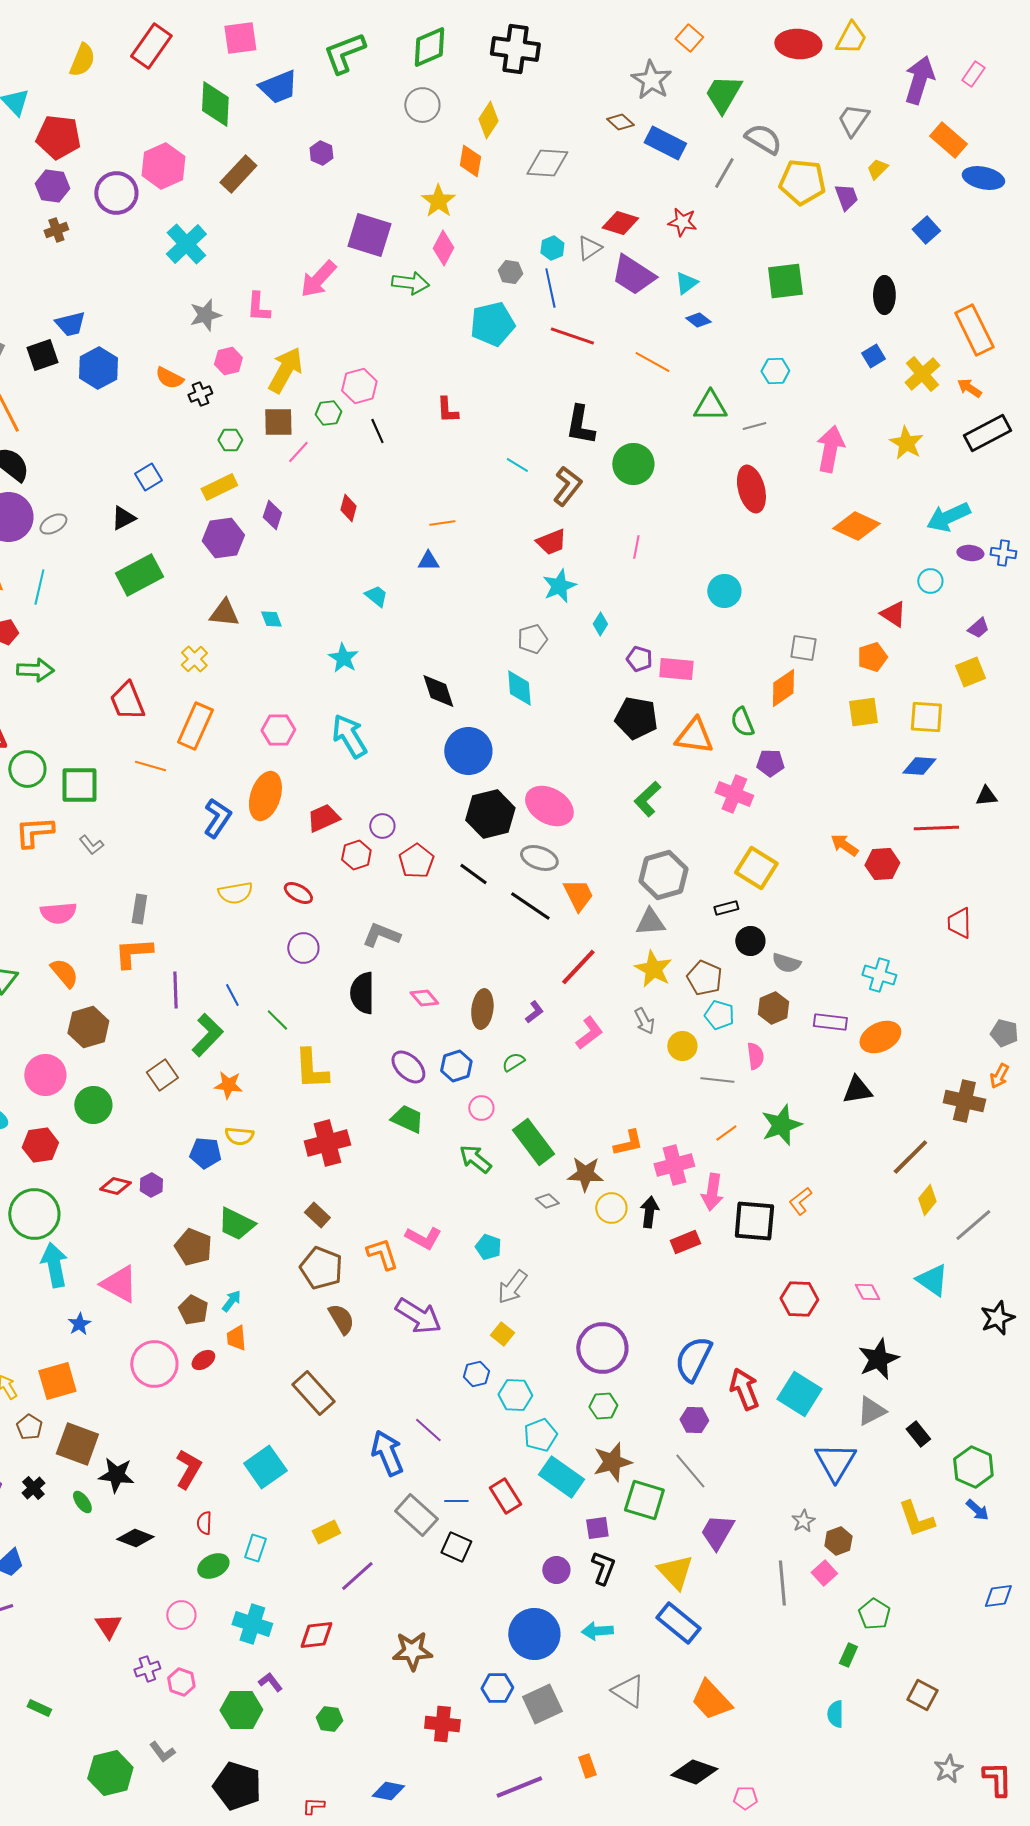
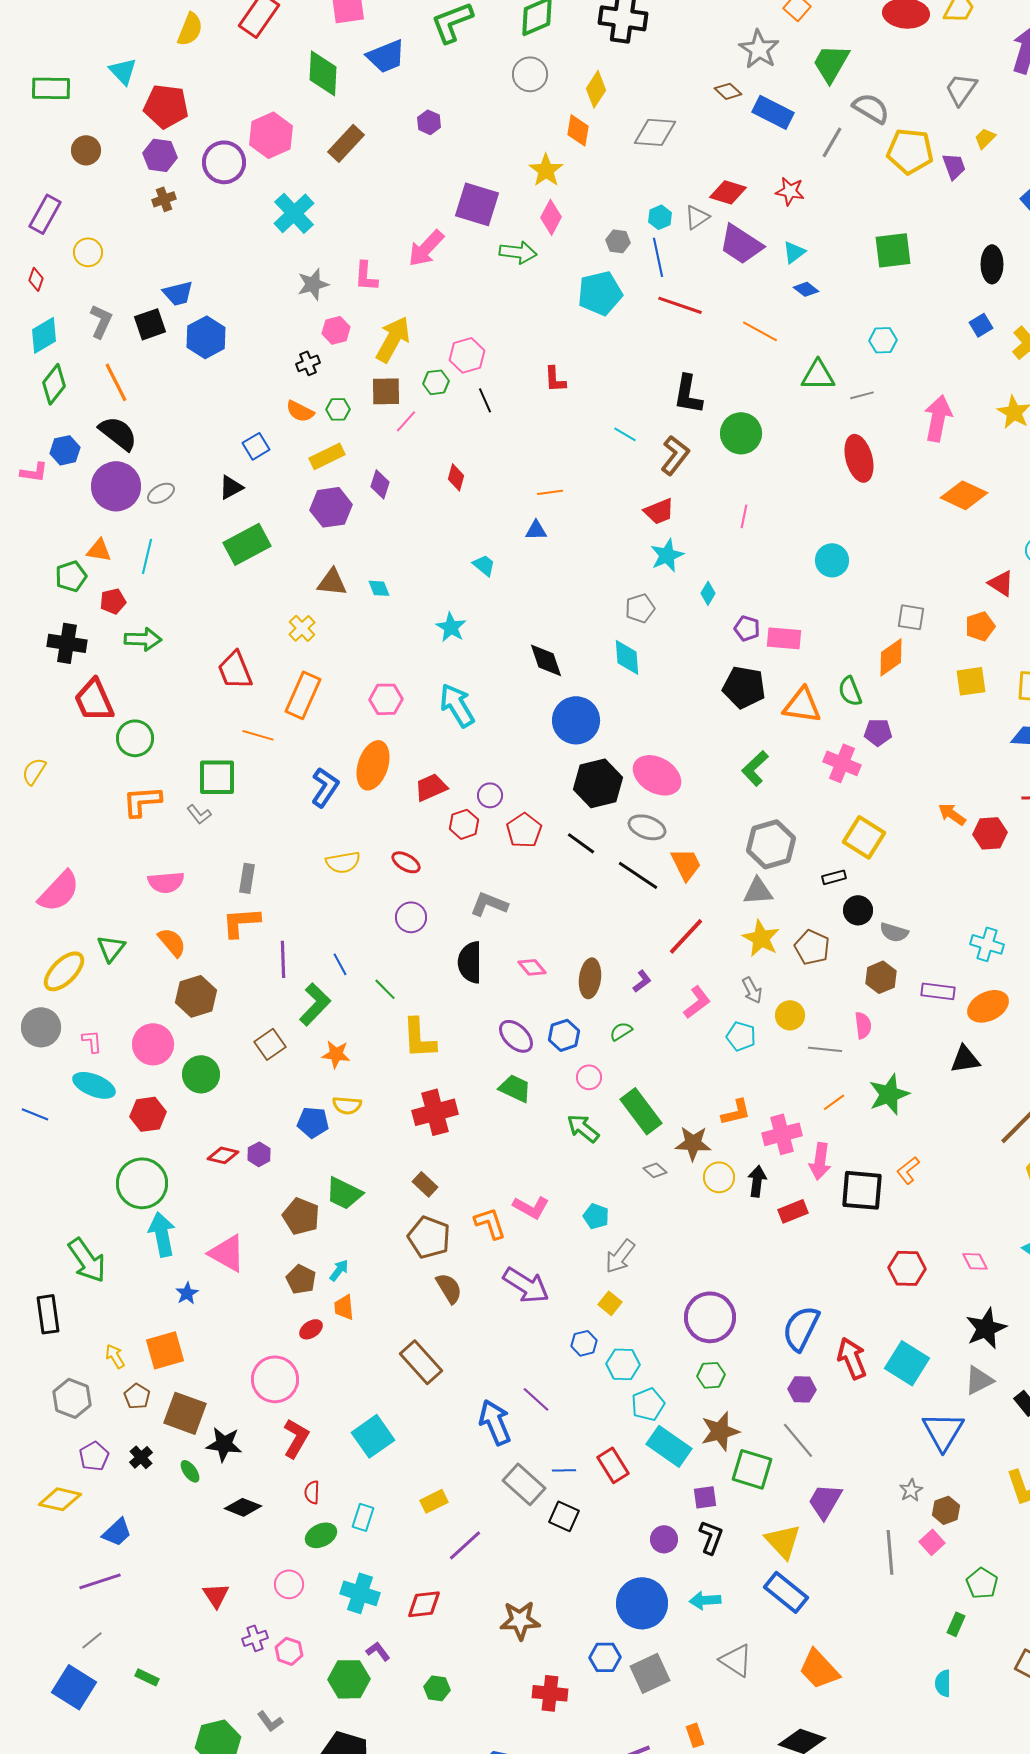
orange semicircle: (169, 378) -> (300, 411), moved
green square: (79, 785) -> (217, 777), moved
cyan pentagon: (719, 1015) -> (741, 1036), moved
pink circle: (154, 1364) -> (275, 1379), moved

